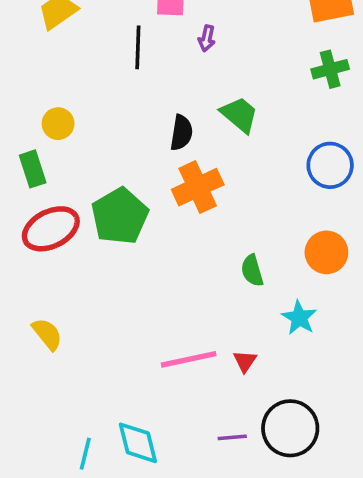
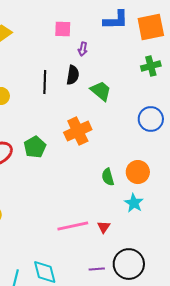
black line: (138, 47) -> (45, 82), moved
black semicircle: (181, 133) -> (73, 75), moved
green pentagon: (120, 216) -> (35, 147), size x0.7
orange circle: (326, 252) -> (138, 172), moved

